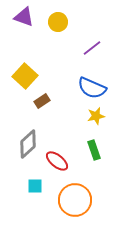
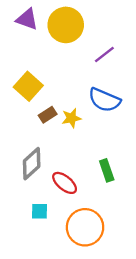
yellow circle: (58, 22) -> (66, 25), size x1.6
yellow star: (96, 116) -> (71, 118), moved

